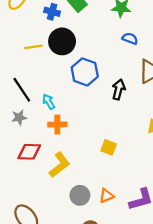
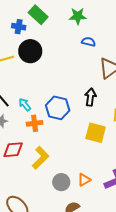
blue hexagon: (85, 72) -> (58, 108), moved
black arrow: (119, 90) -> (90, 97), moved
yellow square: (109, 147) -> (96, 133), moved, size x1.5

